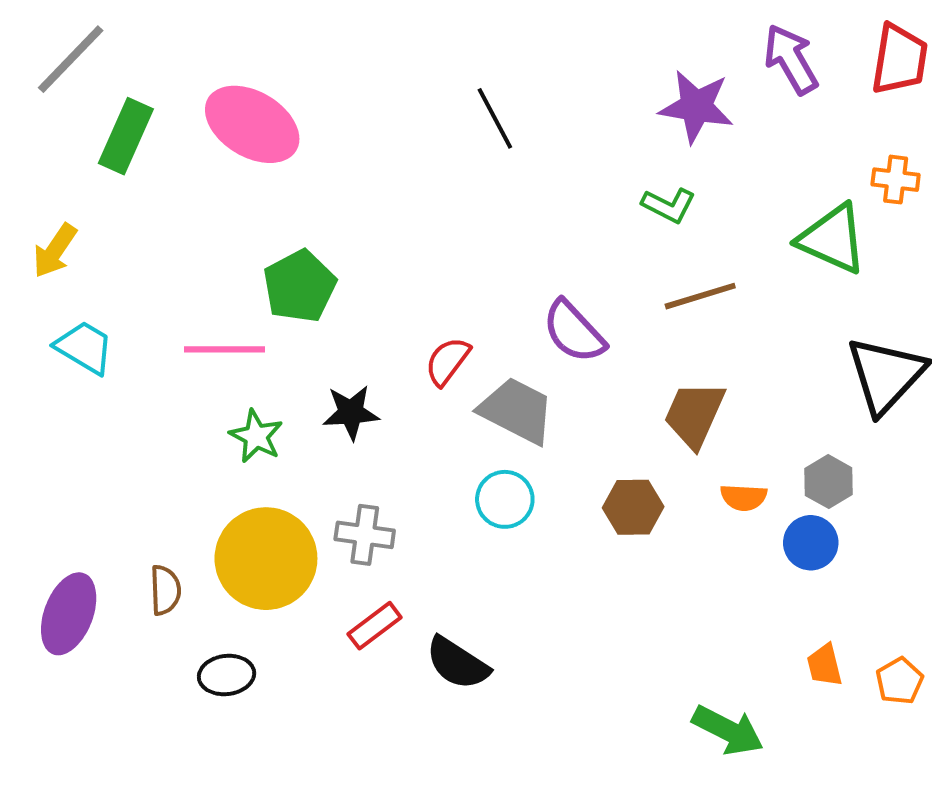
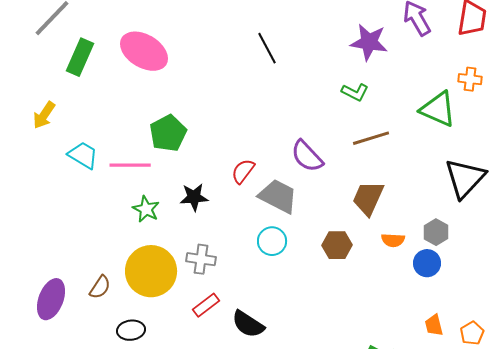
cyan trapezoid: (84, 347) -> (83, 155), moved
brown semicircle: (165, 590) -> (100, 287), turned 35

